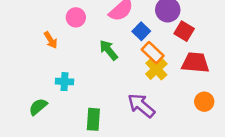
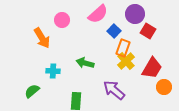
orange arrow: (51, 40) -> (42, 38), size x1.5
green arrow: (109, 50) -> (85, 63), moved, turned -36
orange rectangle: (153, 53) -> (123, 48), turned 66
red trapezoid: (195, 63) -> (152, 68), moved, turned 115

